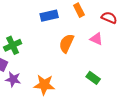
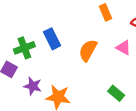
blue rectangle: (49, 16) -> (52, 39), moved, turned 72
purple star: (13, 79) -> (33, 86), moved

